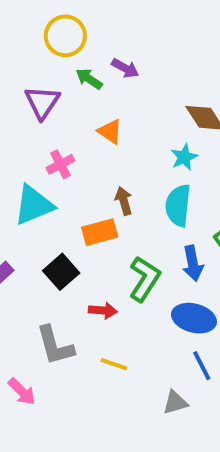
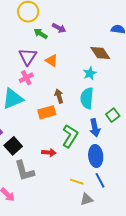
purple triangle: (42, 102) -> (28, 57), moved
black square: (61, 272) -> (13, 146), moved
blue ellipse: (194, 318) -> (96, 156), turned 70
yellow line: (114, 364) -> (77, 182), moved

